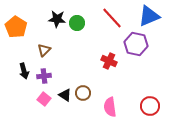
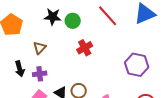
purple hexagon: (136, 44) -> (137, 65), moved
red cross: (109, 61) -> (85, 48), moved, turned 35

